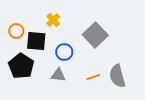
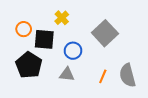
orange line: (93, 77) -> (103, 76), turned -48

